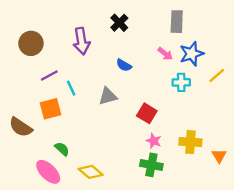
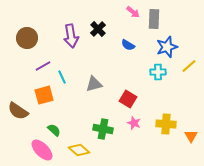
black cross: (119, 23) -> (98, 29), moved
pink arrow: (165, 54) -> (133, 12), moved
blue semicircle: (124, 65) -> (128, 45), moved
green cross: (151, 165) -> (103, 129), moved

